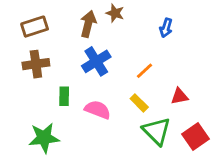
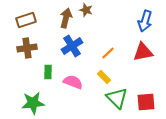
blue arrow: (166, 28) -> (145, 21), moved, size x1.5
red triangle: (179, 96) -> (143, 52), moved, size x1.5
red square: (195, 136) -> (146, 102), turned 30

